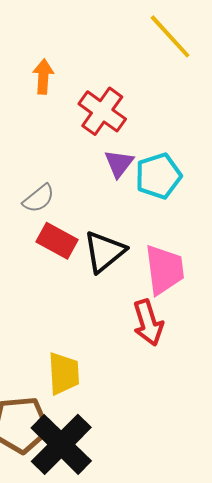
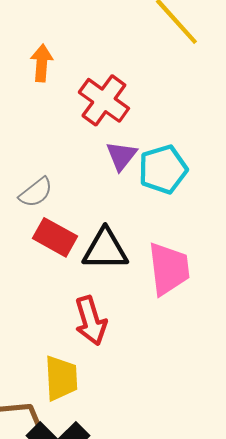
black triangle: (104, 252) -> (105, 249), turned 39
red arrow: (148, 323) -> (91, 321), moved

